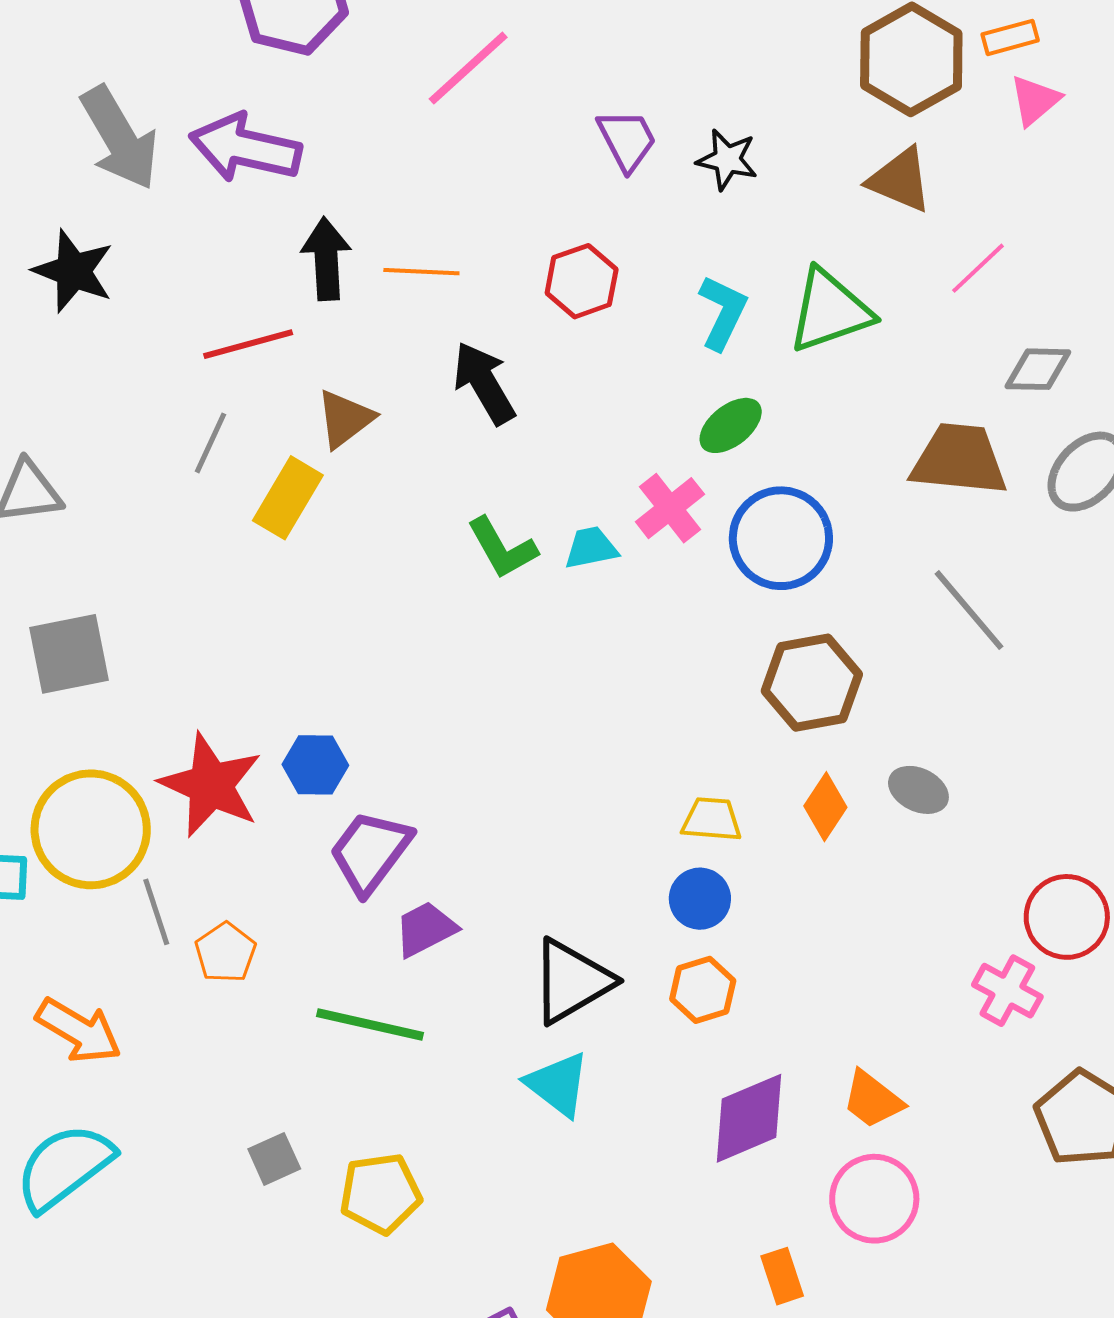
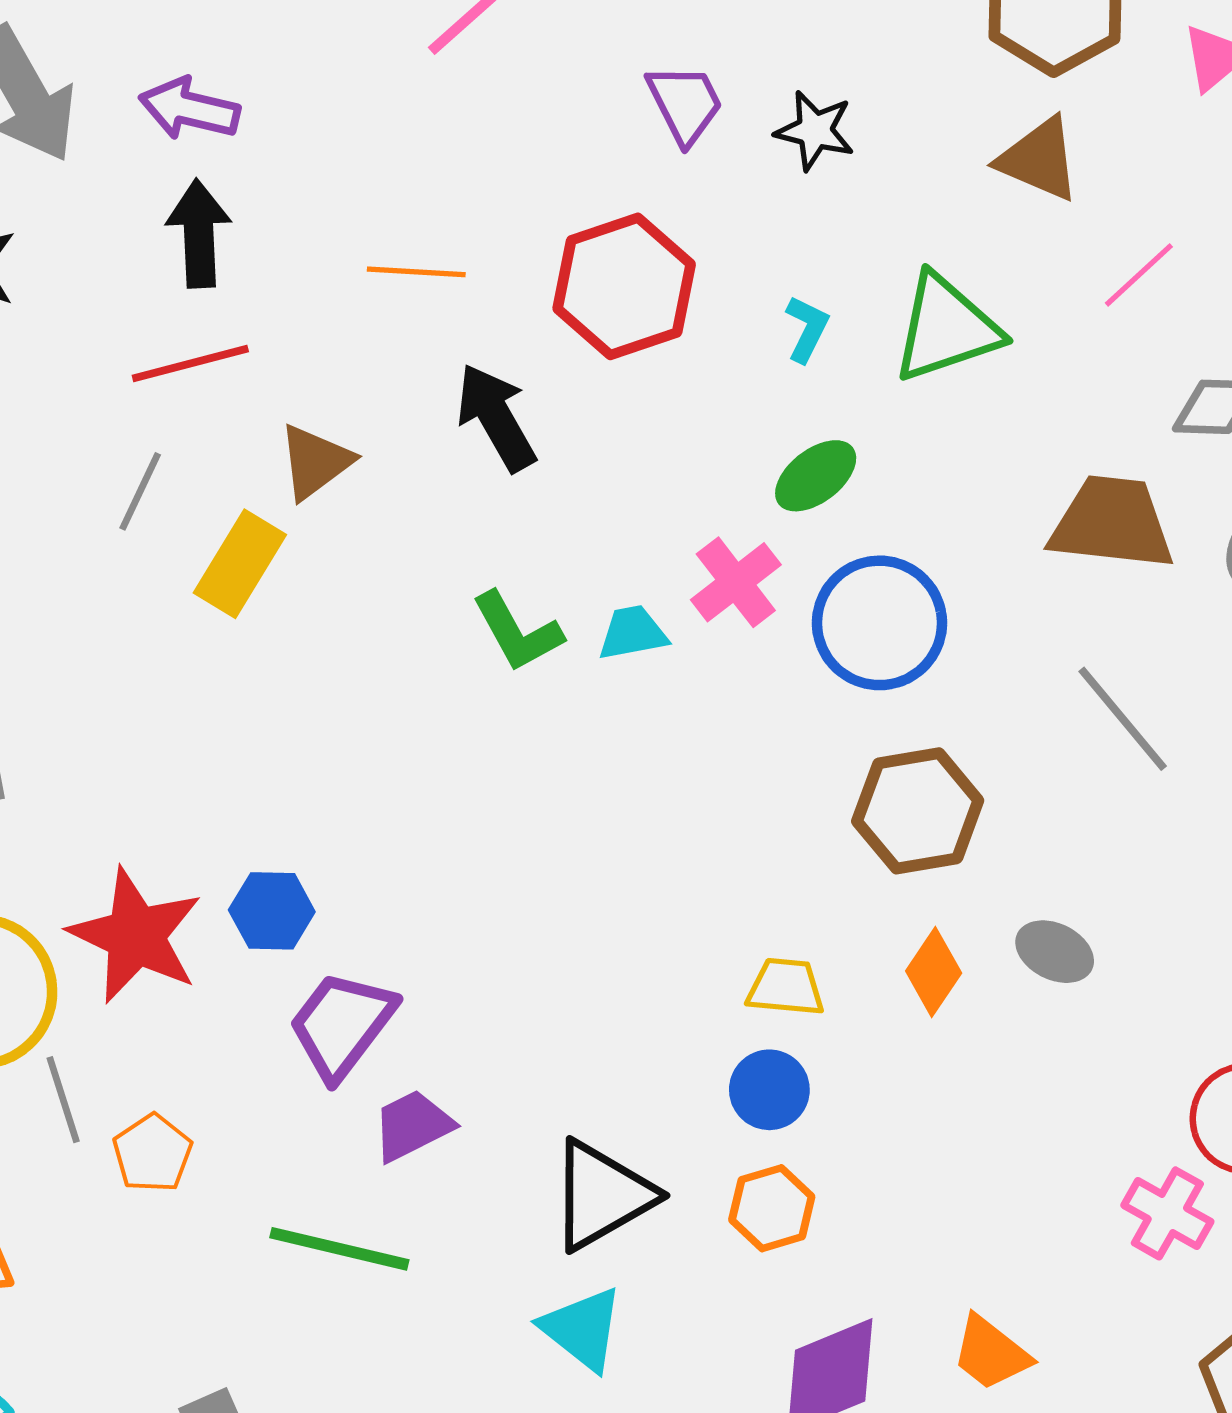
purple arrow: (245, 148) -> (189, 109), size x0.7
black arrow: (326, 259) -> (199, 234), moved
red hexagon: (582, 281) -> (624, 286), size x1.5
cyan L-shape: (723, 312) -> (807, 329), size x0.7

